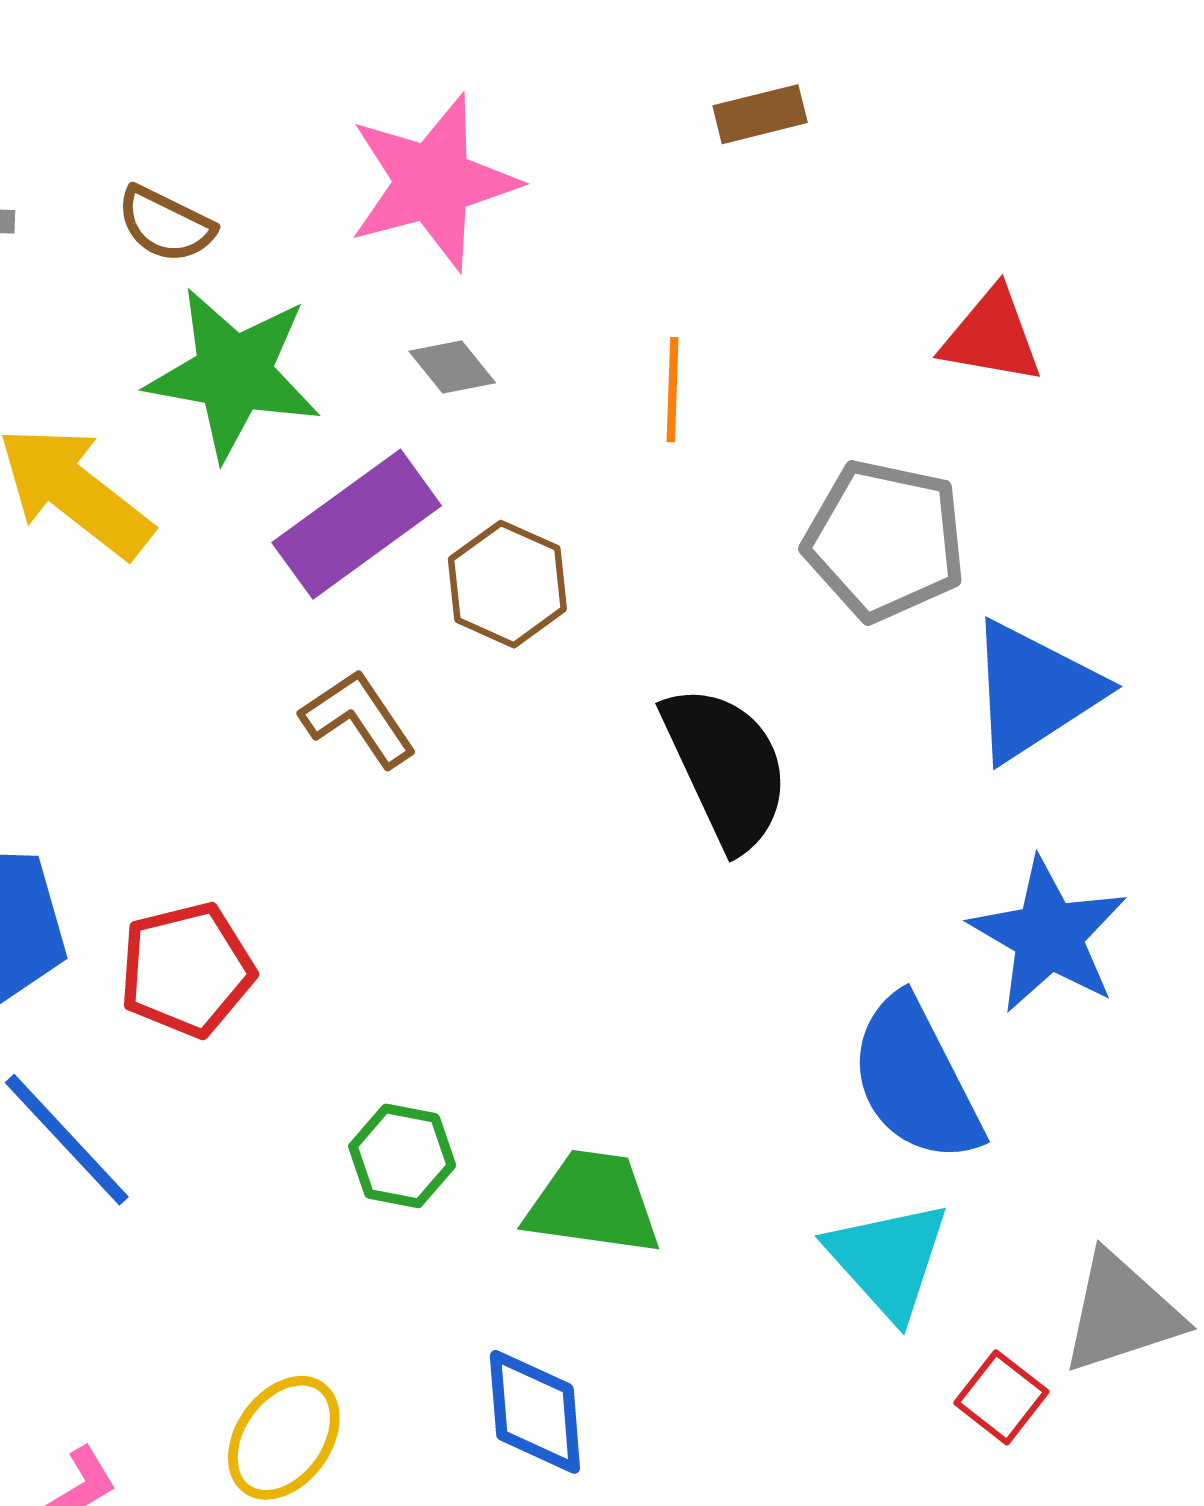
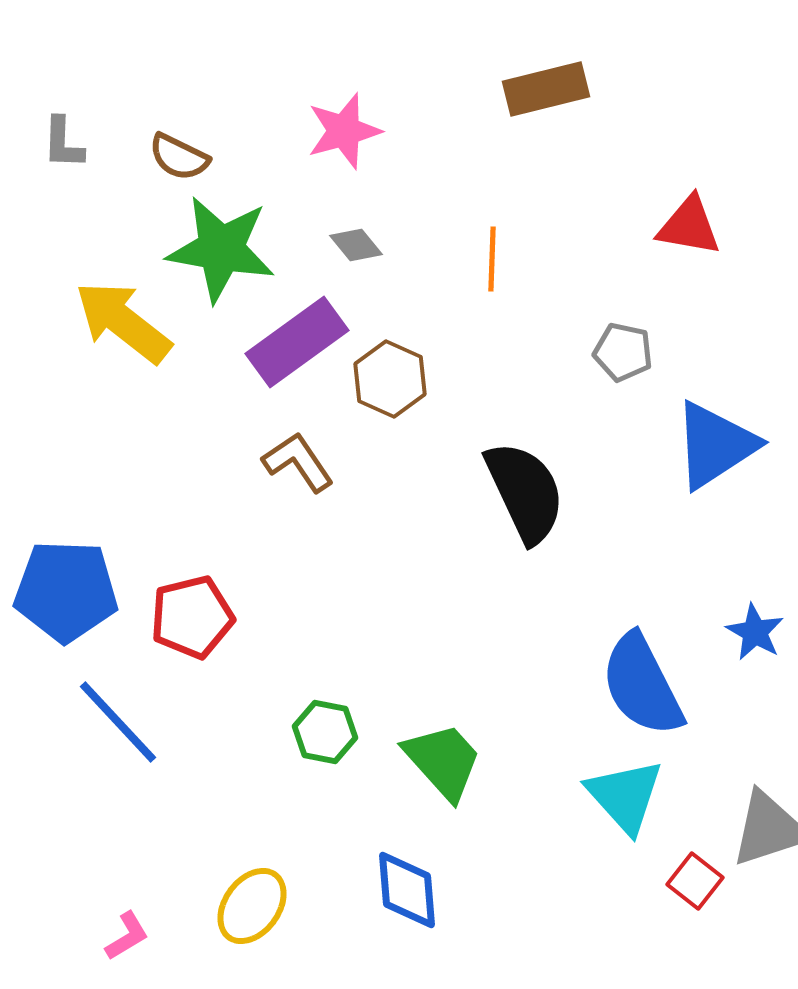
brown rectangle: (760, 114) -> (546, 89), size x1.5
pink star: (433, 182) -> (344, 131), size x0.7
gray pentagon: (885, 540) -> (623, 352), size x0.6
blue star: (1048, 936) -> (755, 632), moved, size x0.6
green trapezoid: (593, 1203) -> (443, 761), turned 40

